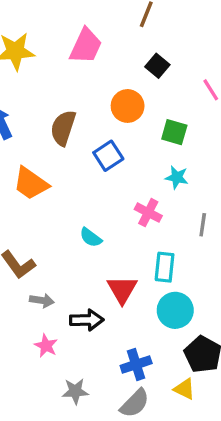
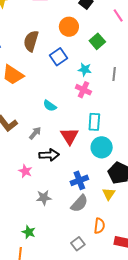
green square: (174, 132) -> (97, 41), turned 35
cyan star: (177, 177) -> (85, 70), moved
gray line: (203, 225) -> (114, 74), moved
gray arrow: (42, 300) -> (35, 133), moved, turned -56
yellow triangle: (184, 389) -> (109, 194), turned 40

